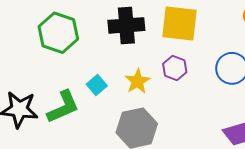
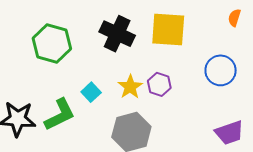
black cross: (126, 25) -> (117, 34), turned 32
purple hexagon: (175, 68) -> (159, 84), moved

